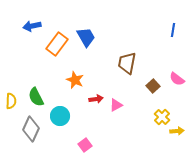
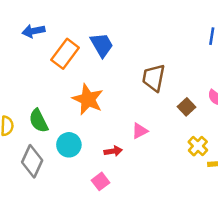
orange star: (75, 80) -> (88, 99), size x1.4
red arrow: (96, 99) -> (113, 151), moved

